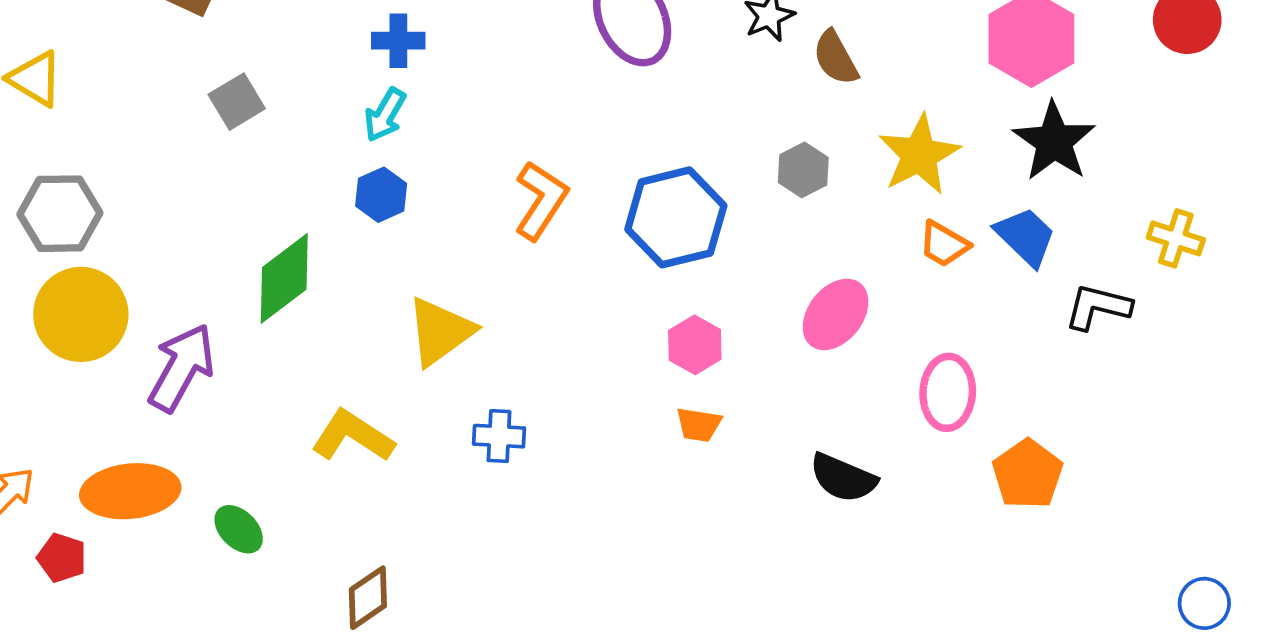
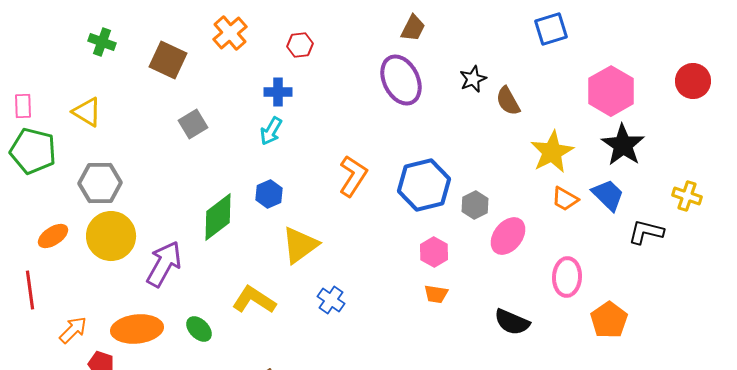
gray hexagon: (803, 170) -> (475, 205), moved
blue hexagon: (381, 195) -> (269, 194), moved
blue cross: (499, 436) -> (331, 300), turned 32
green ellipse: (239, 529) -> (199, 329), moved

